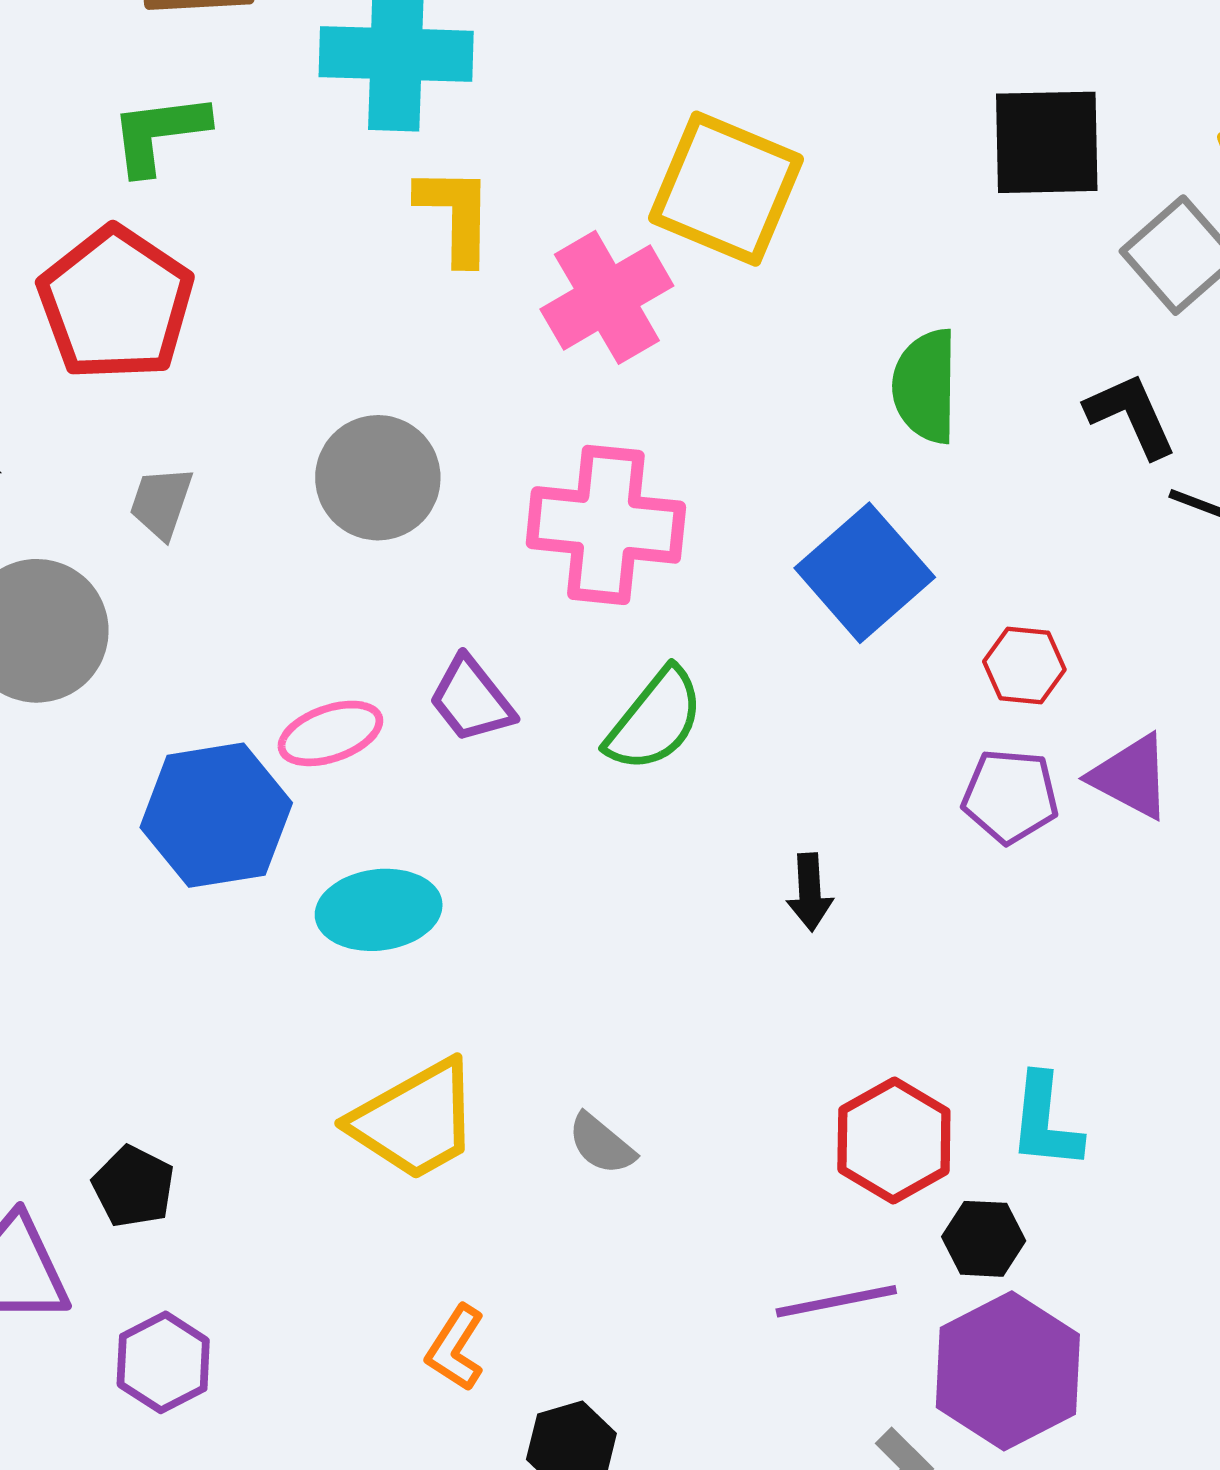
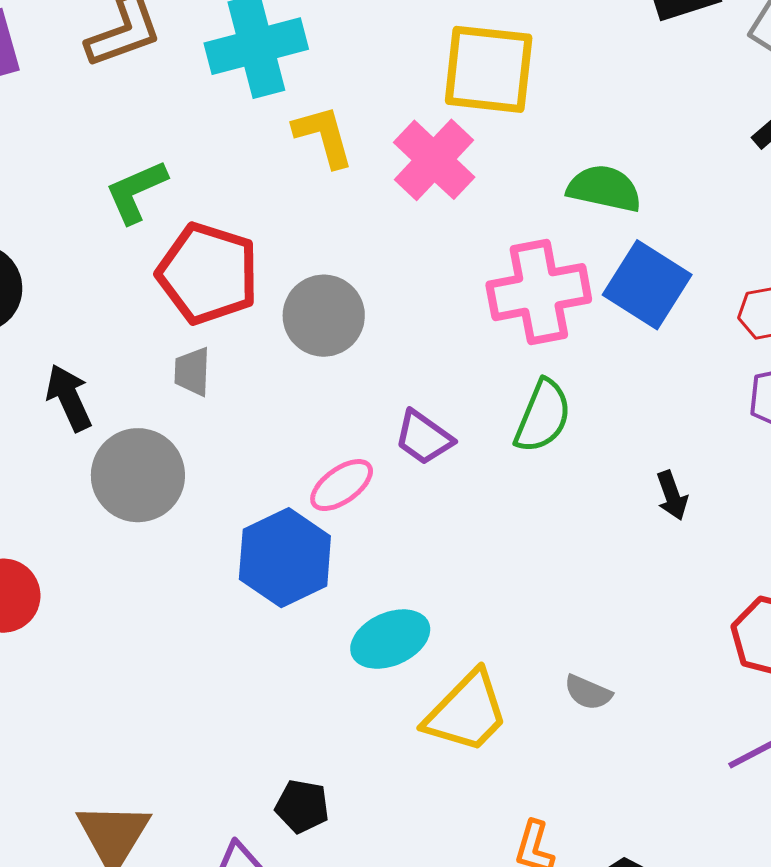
green L-shape: (159, 133) -> (136, 191), moved
red pentagon: (116, 303) -> (208, 274), moved
green semicircle: (925, 386) -> (604, 189), moved, turned 118
pink cross: (606, 525) -> (539, 292), moved
cyan ellipse: (379, 910) -> (390, 639), moved

